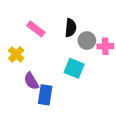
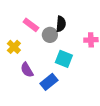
gray circle: (87, 41) -> (50, 35), moved
blue rectangle: (45, 95) -> (49, 82), moved, turned 42

